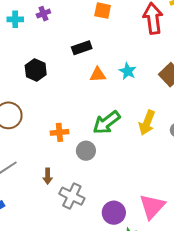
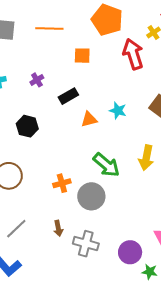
purple cross: (43, 14) -> (37, 80), moved
green arrow: (107, 122) -> (106, 165), turned -92
gray circle: (86, 151) -> (91, 196), size x1.4

